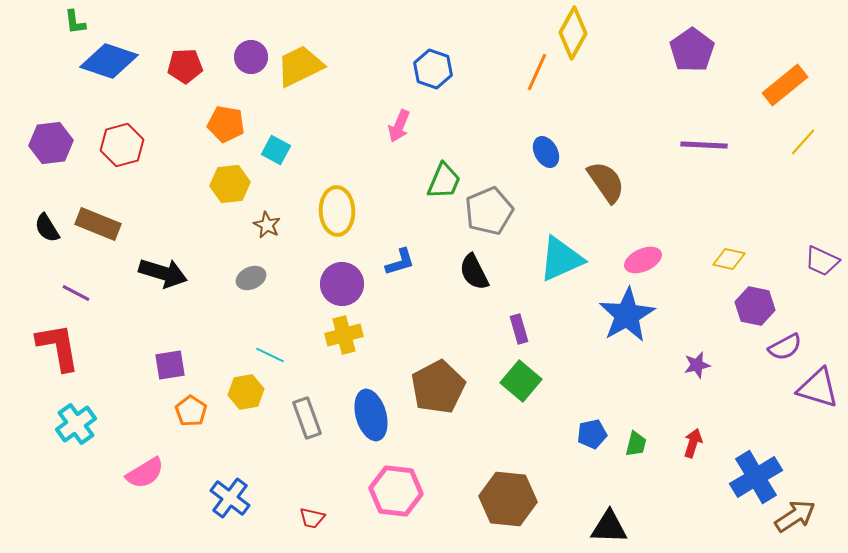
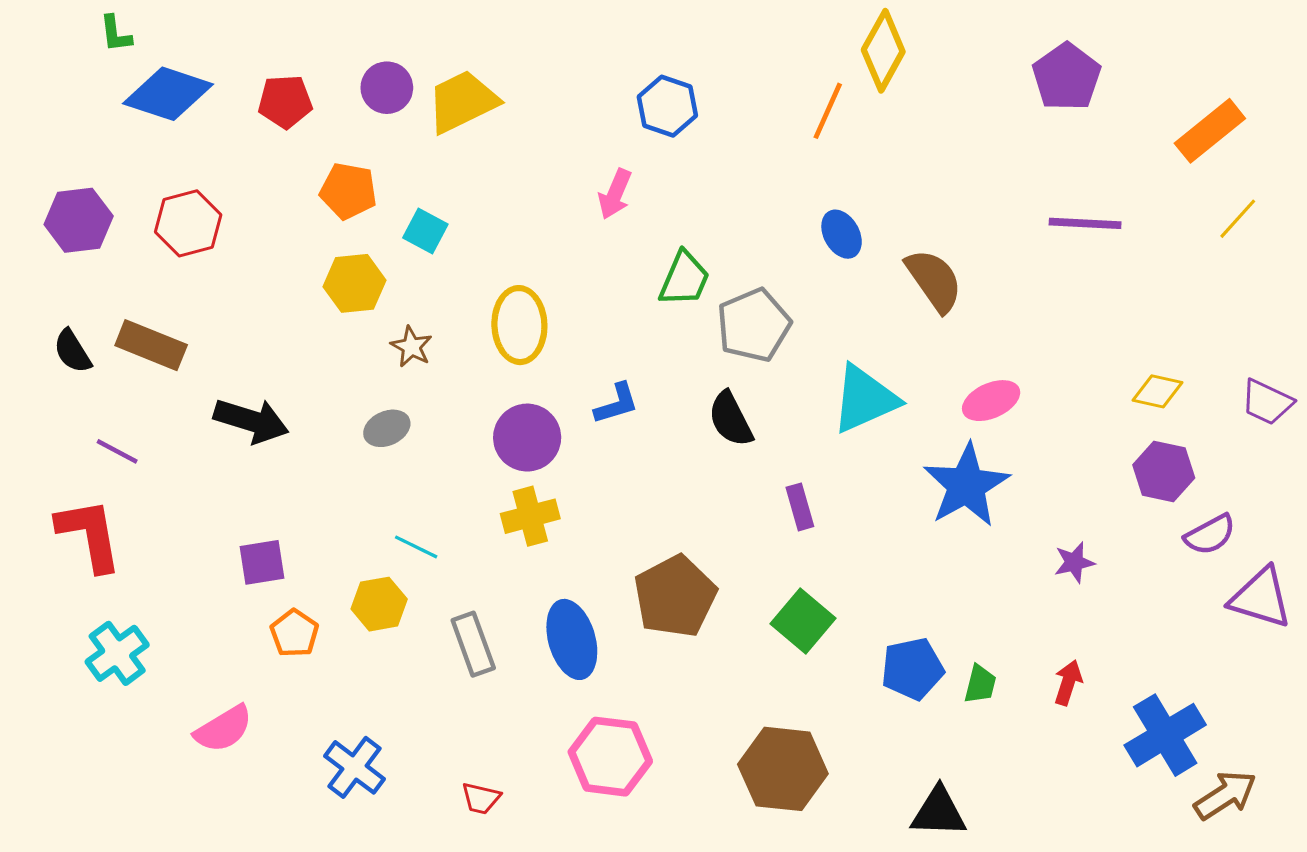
yellow diamond: (729, 259) -> (1158, 391), moved
green square: (521, 381) -> (803, 621), moved
blue pentagon: (592, 434) -> (912, 669), size x1.4

